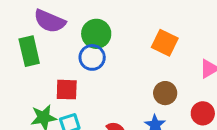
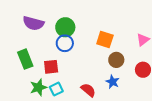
orange square: (165, 43) -> (105, 40), moved
green rectangle: (29, 51) -> (25, 59), moved

